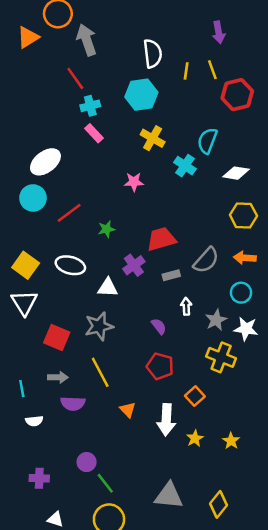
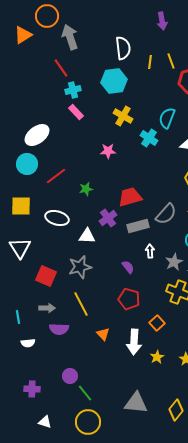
purple arrow: (219, 32) -> (162, 21), moved
yellow square: (26, 265) -> (21, 206), moved, turned -35
gray rectangle: (171, 275) -> (138, 226), size x1.5

